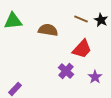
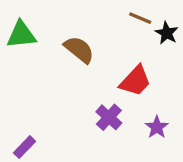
brown line: (81, 19) -> (140, 18), moved
brown semicircle: (48, 30) -> (79, 50), turned 30

